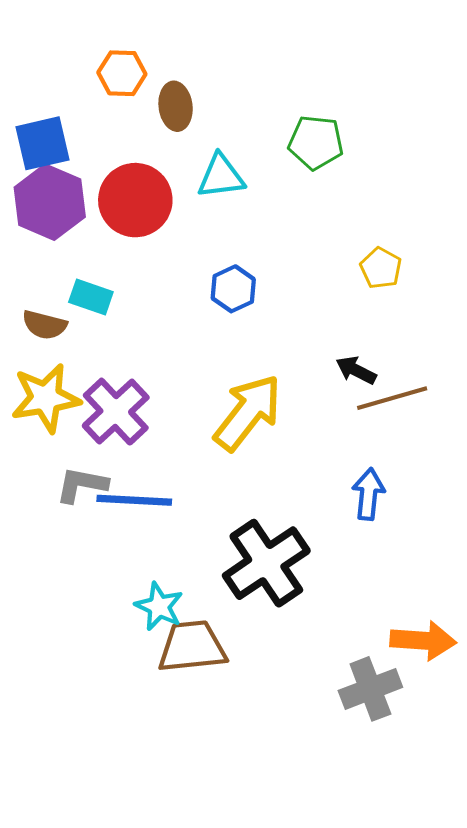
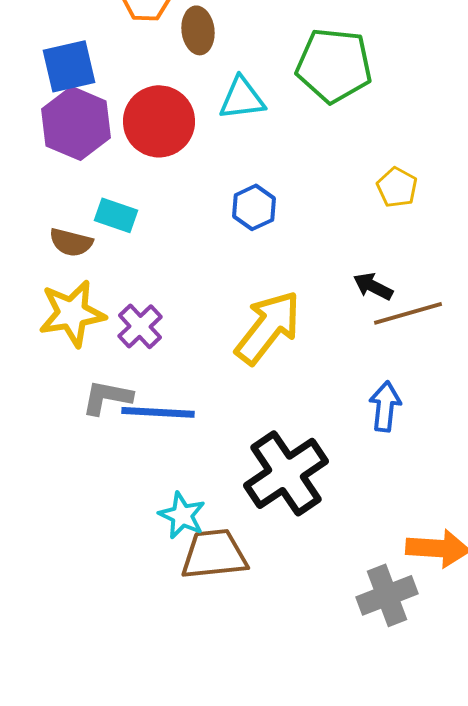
green pentagon: (316, 142) -> (334, 65), size x1.4
purple cross: (116, 412) -> (140, 326), size x0.7

